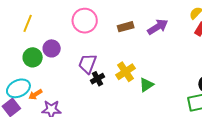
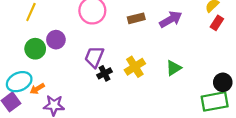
green triangle: (146, 85) -> (174, 68), moved

